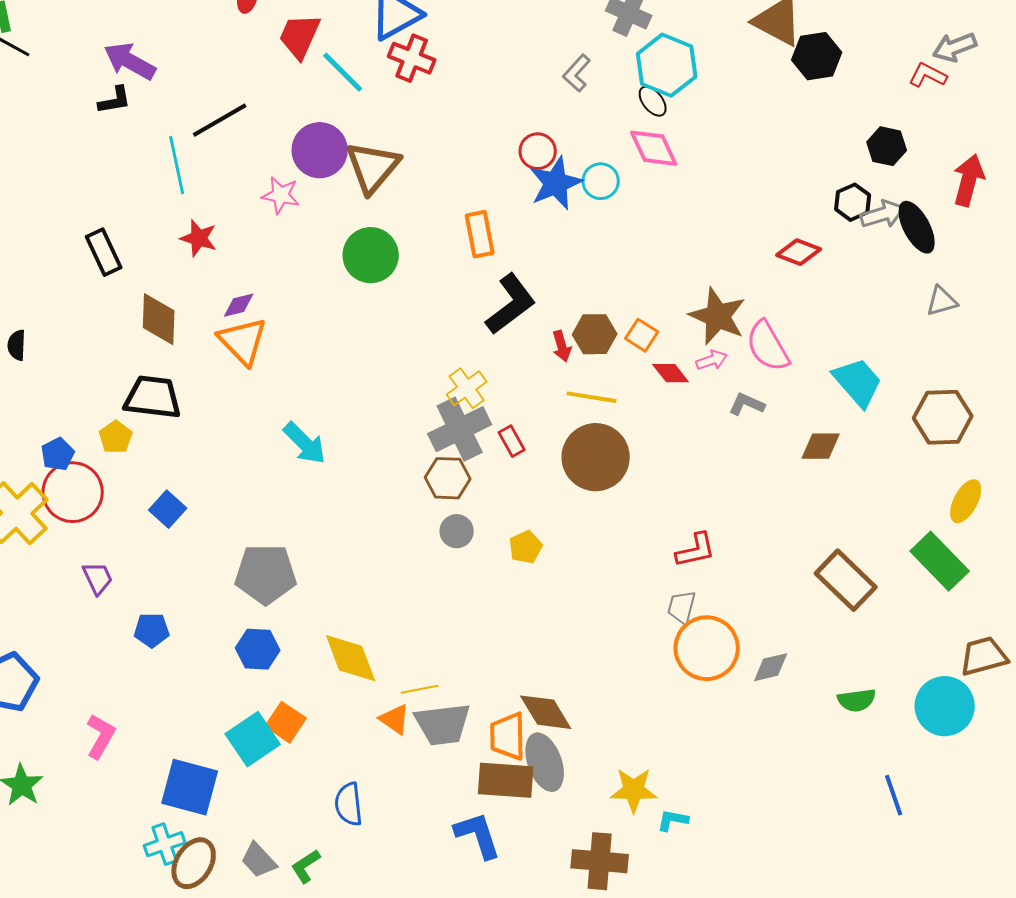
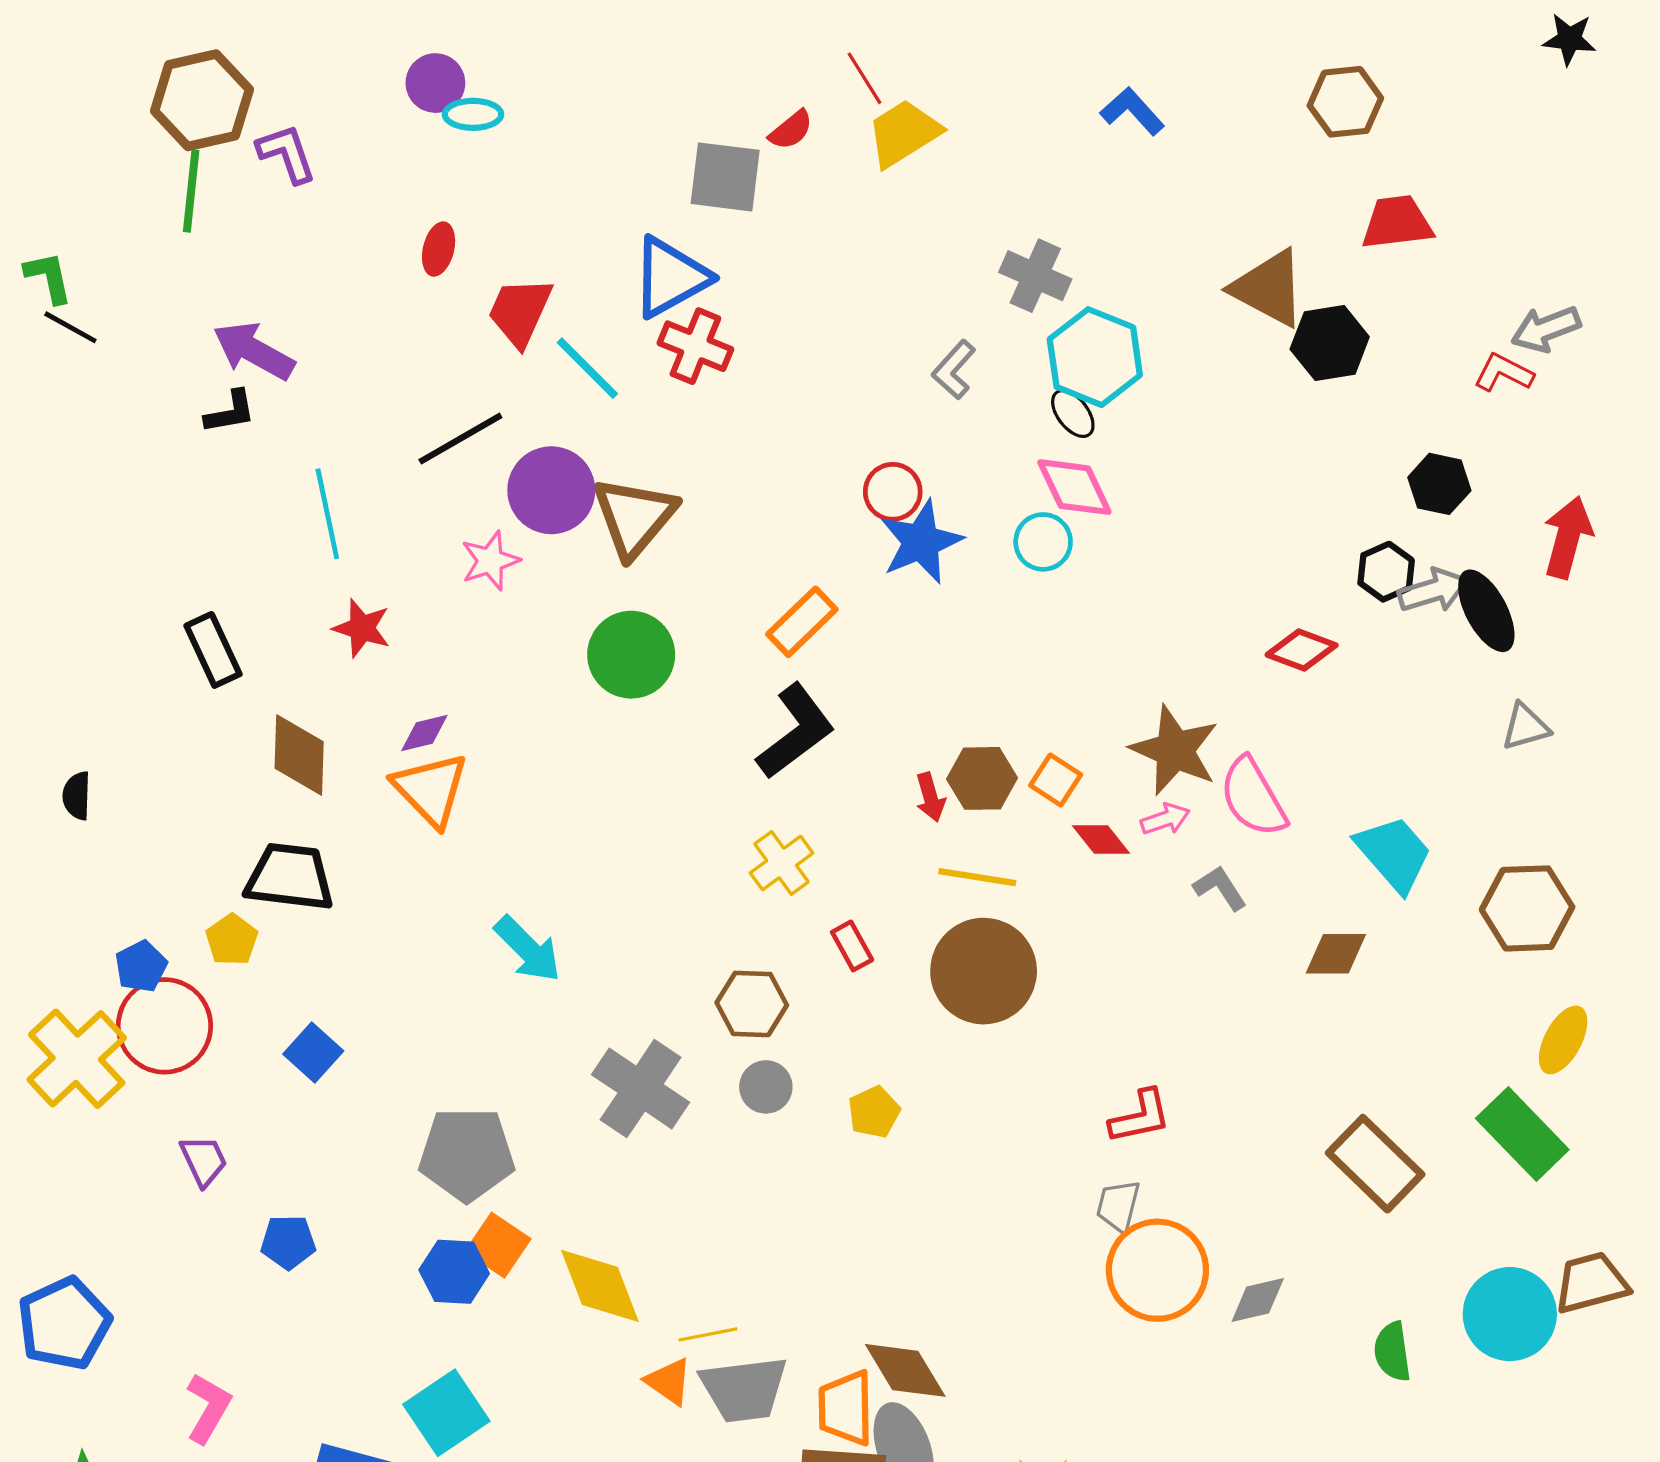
black line: (220, 120) -> (460, 439), moved
cyan circle: (601, 181) -> (1043, 542), moved
pink star: (281, 195) -> (490, 561), turned -30
orange rectangle: (480, 234) -> (802, 622), turned 57
black L-shape: (511, 304) -> (796, 731), moved
gray L-shape: (747, 404) -> (1220, 888), turned 33
gray cross: (460, 429) -> (641, 1089), moved, turned -30
green semicircle: (857, 700) -> (1392, 1352), turned 90
cyan circle: (945, 706) -> (1510, 1314), moved
orange square: (286, 722) -> (498, 1245), moved

